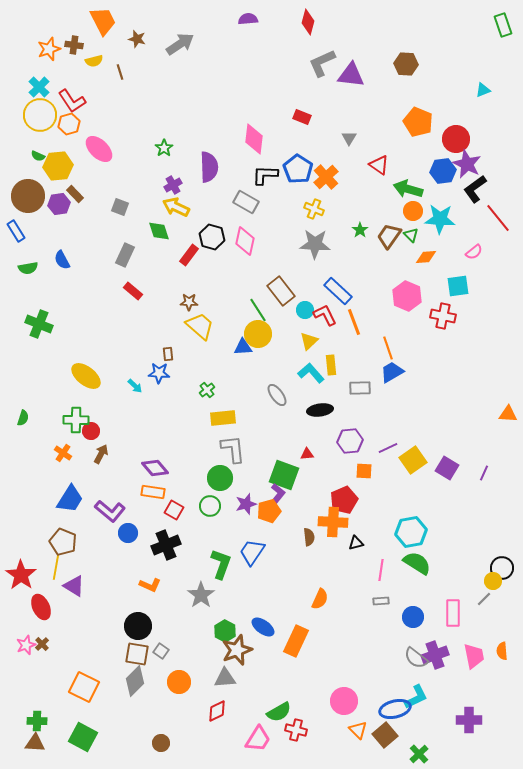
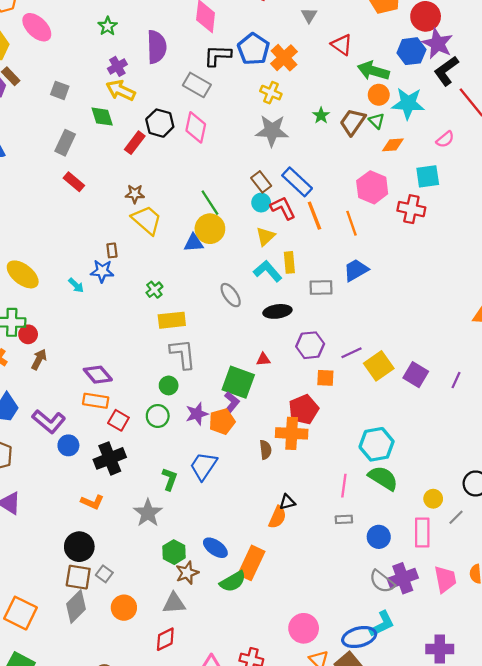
brown rectangle: (281, 291) -> (261, 182), moved, size x0.7
orange line: (388, 348) -> (352, 223), moved
green circle: (220, 478) -> (169, 385), size x0.7
black triangle: (356, 543) -> (287, 502), moved
green L-shape: (221, 564) -> (170, 479), size x0.7
yellow circle: (493, 581) -> (433, 499), moved
brown star: (237, 650) -> (187, 573), size x0.7
green semicircle: (279, 712) -> (233, 581), moved

